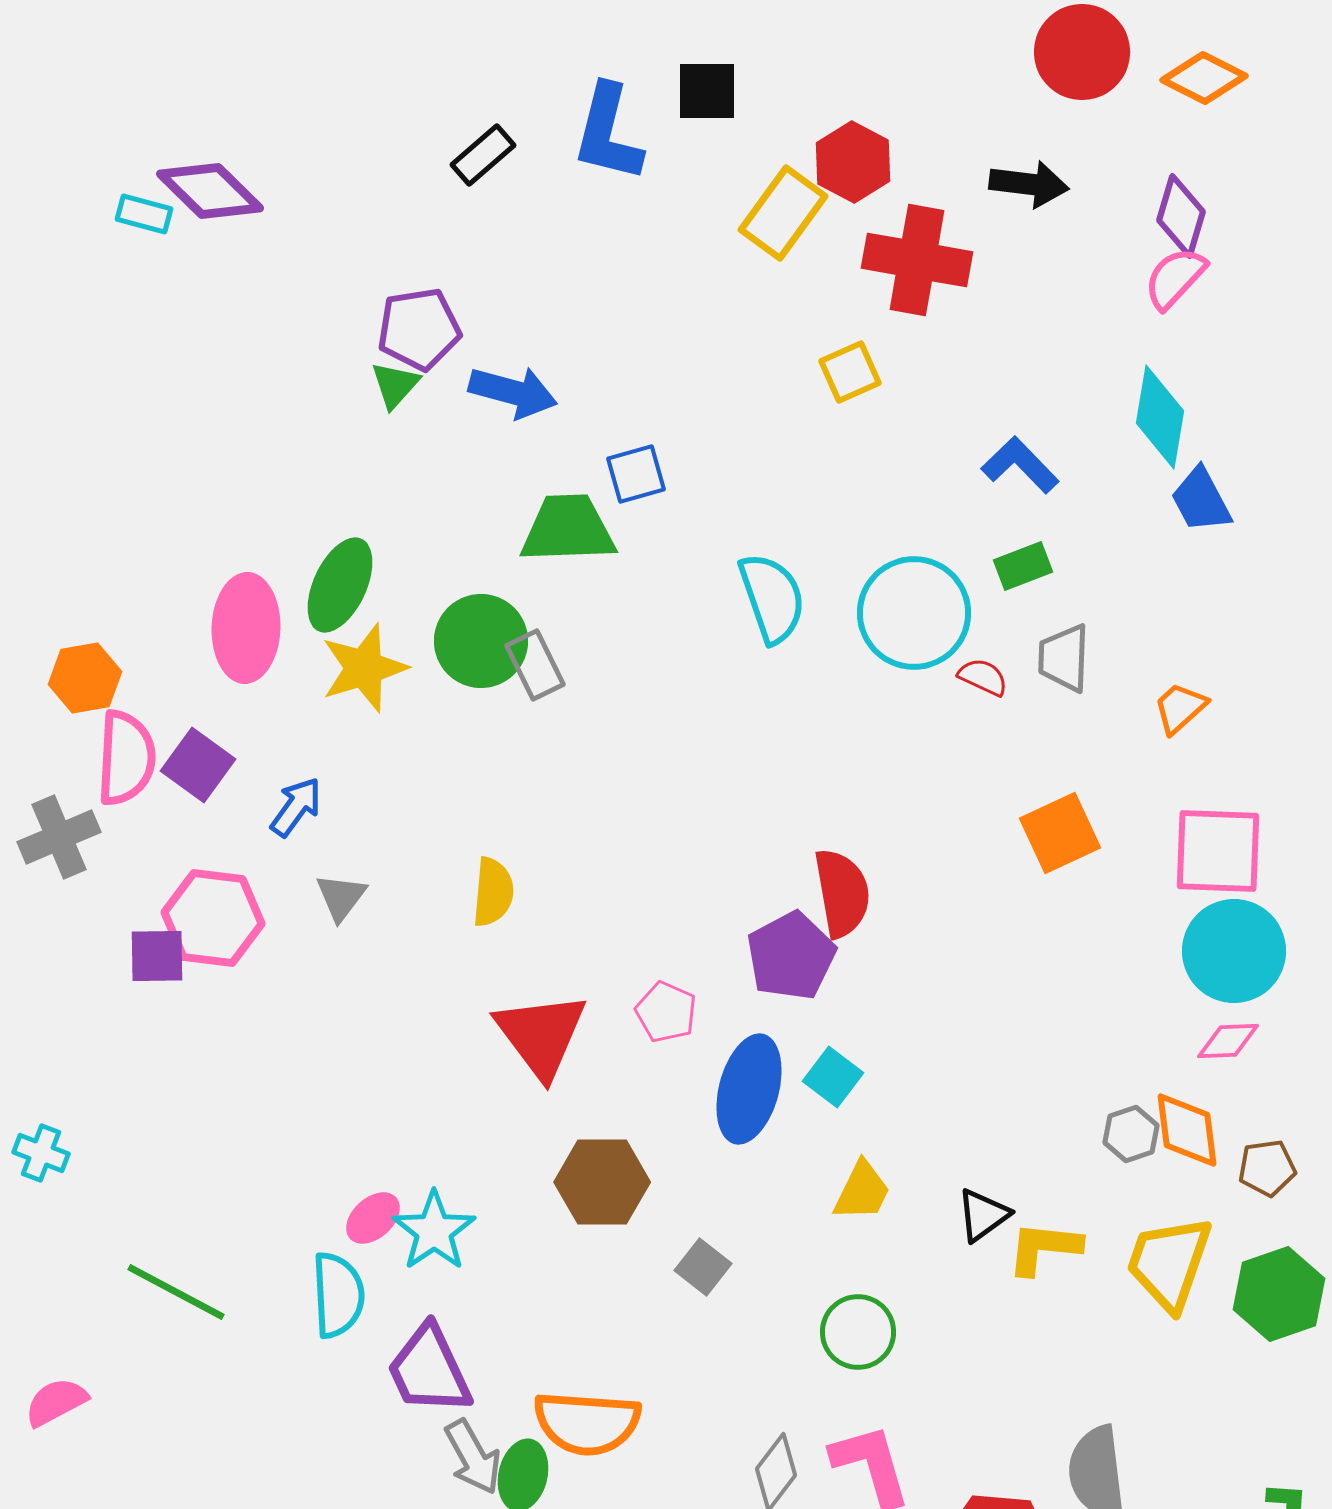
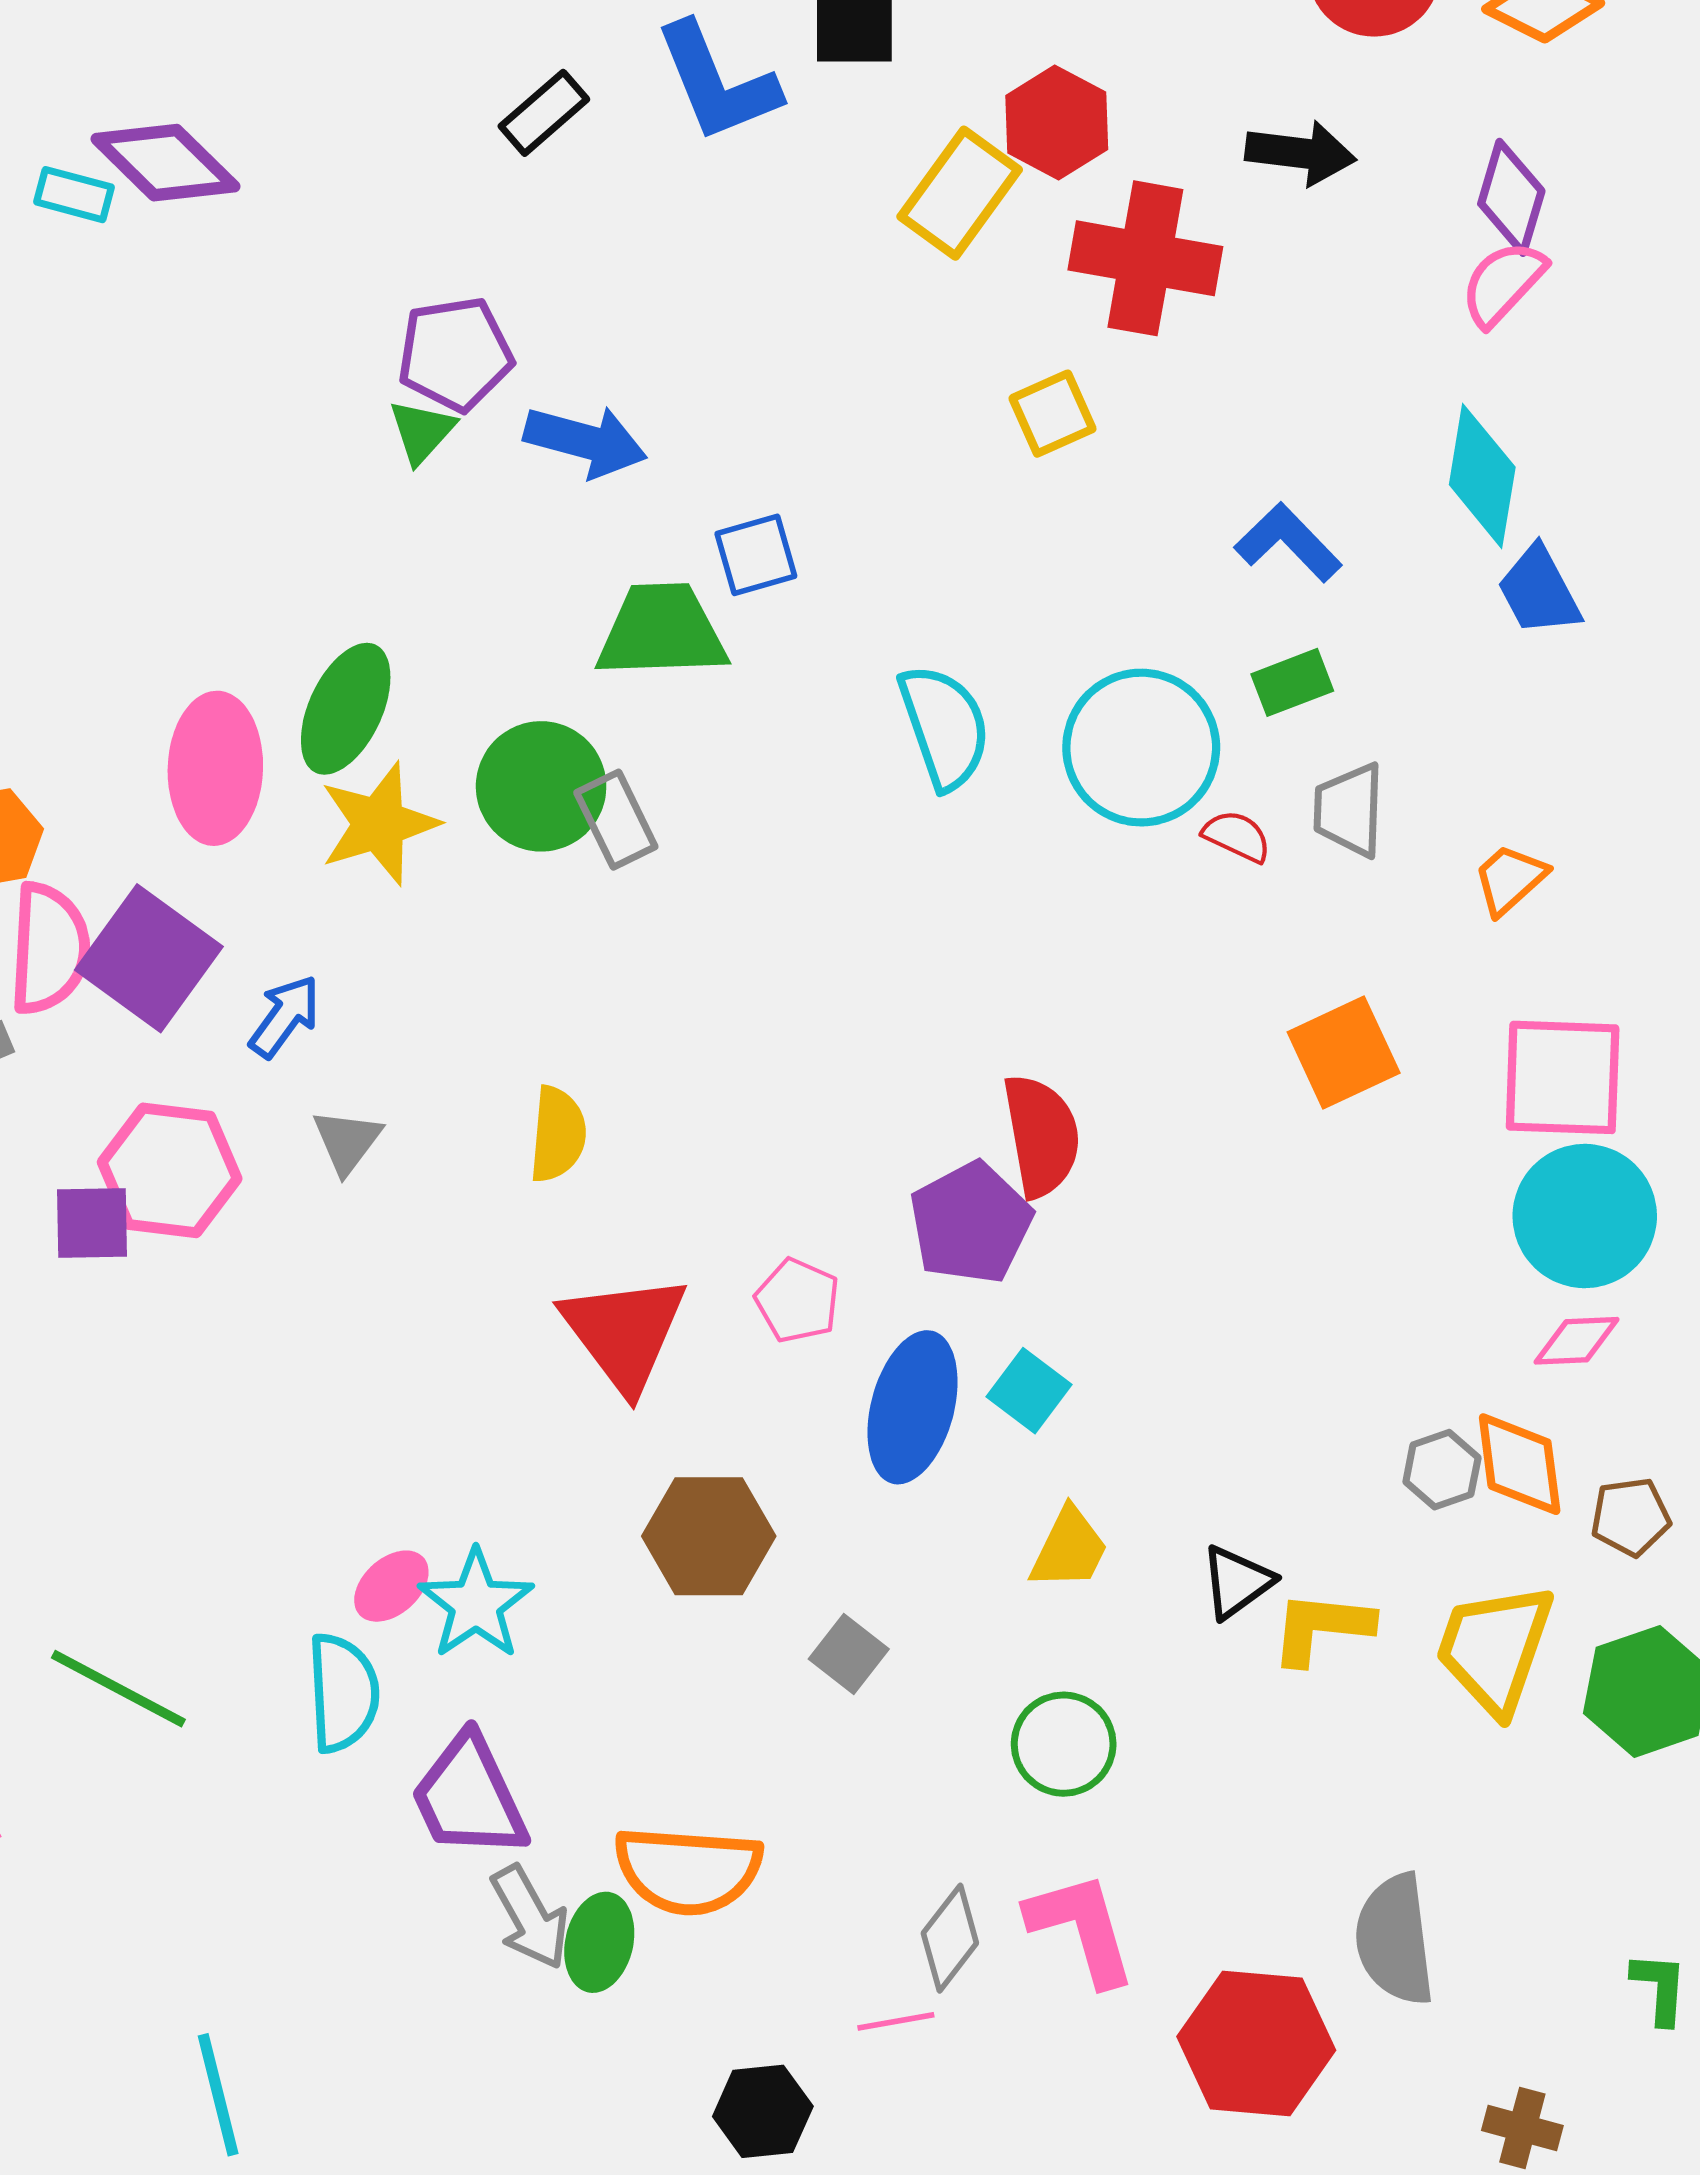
blue L-shape: (608, 133) -> (717, 82), turned -36
purple square: (198, 765) -> (149, 958), size x1.4

